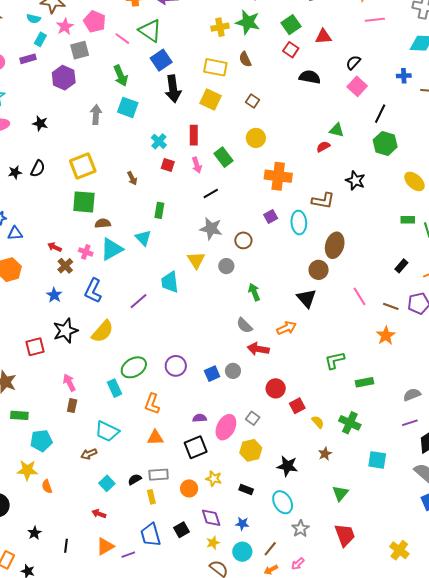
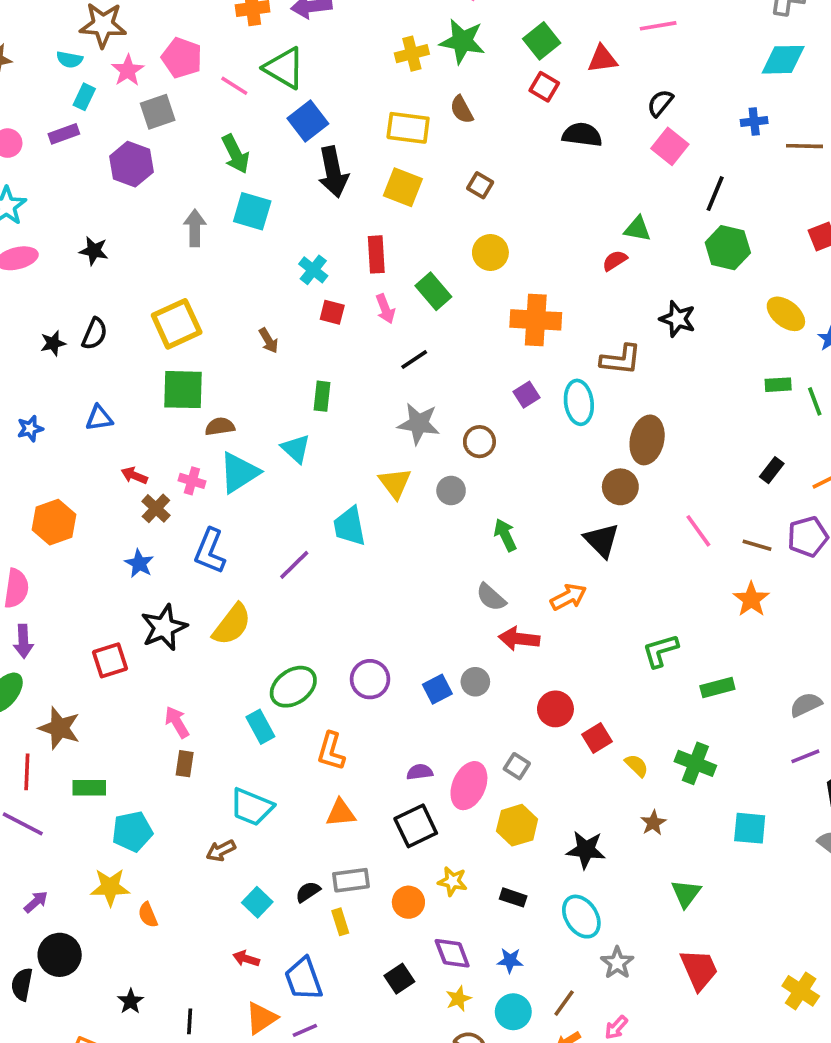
pink line: (375, 20) -> (658, 26), moved
blue triangle: (15, 233) -> (99, 418), moved
blue trapezoid: (151, 535) -> (303, 979), moved

